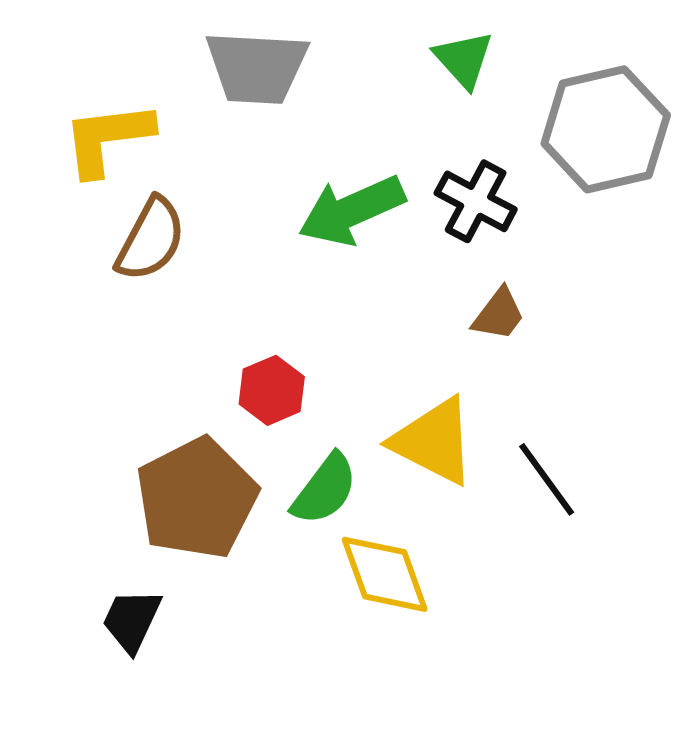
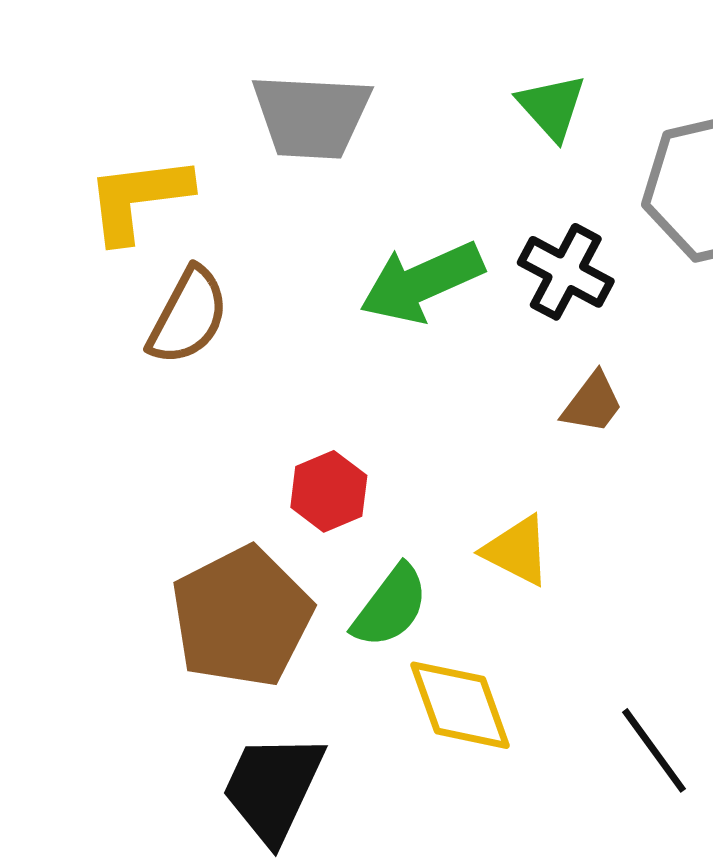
yellow triangle: (434, 441) -> (517, 551), size x0.7
black line: (547, 479) -> (654, 750), moved
black trapezoid: (132, 620) -> (273, 788), moved, size x1.5

